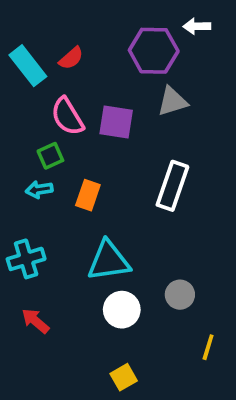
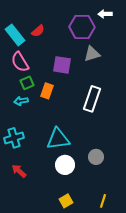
pink semicircle: (67, 116) -> (20, 62), moved
orange rectangle: (88, 195) -> (47, 91), moved
yellow line: (208, 347) -> (103, 201), moved

